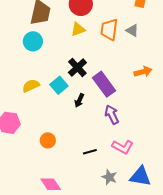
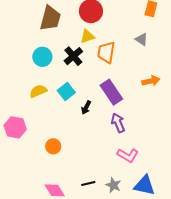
orange trapezoid: (109, 30) -> (106, 52), moved
cyan circle: (33, 41) -> (42, 57), moved
black cross: (77, 68) -> (73, 56), moved
black line: (90, 152) -> (88, 183), moved

